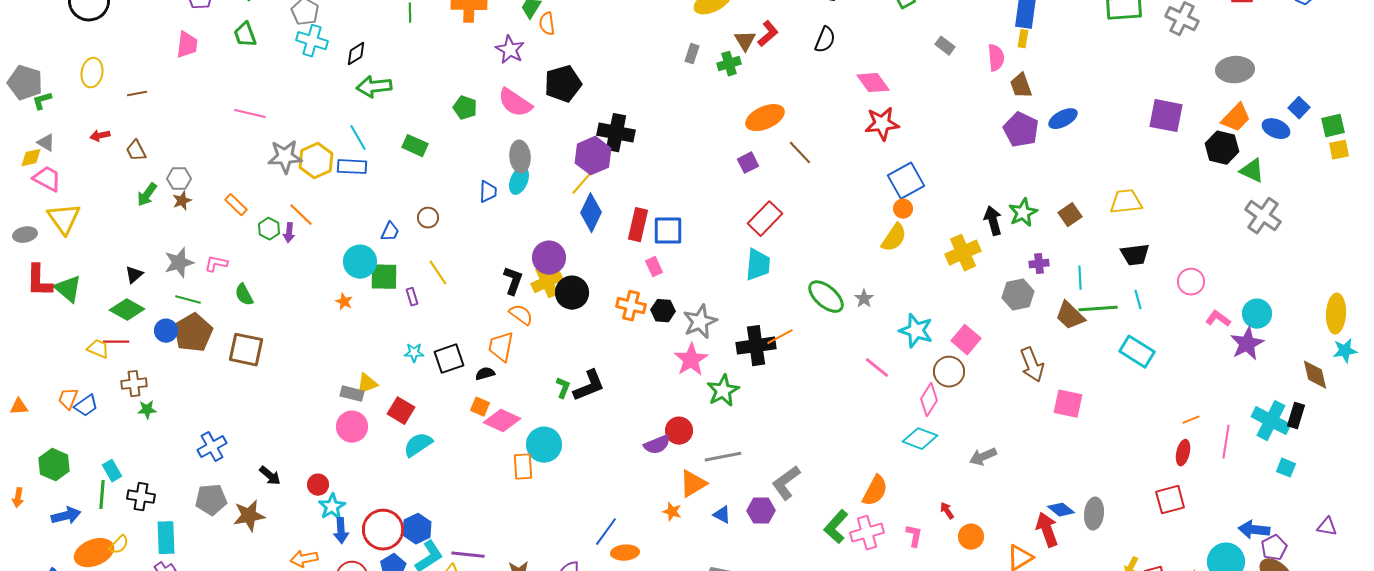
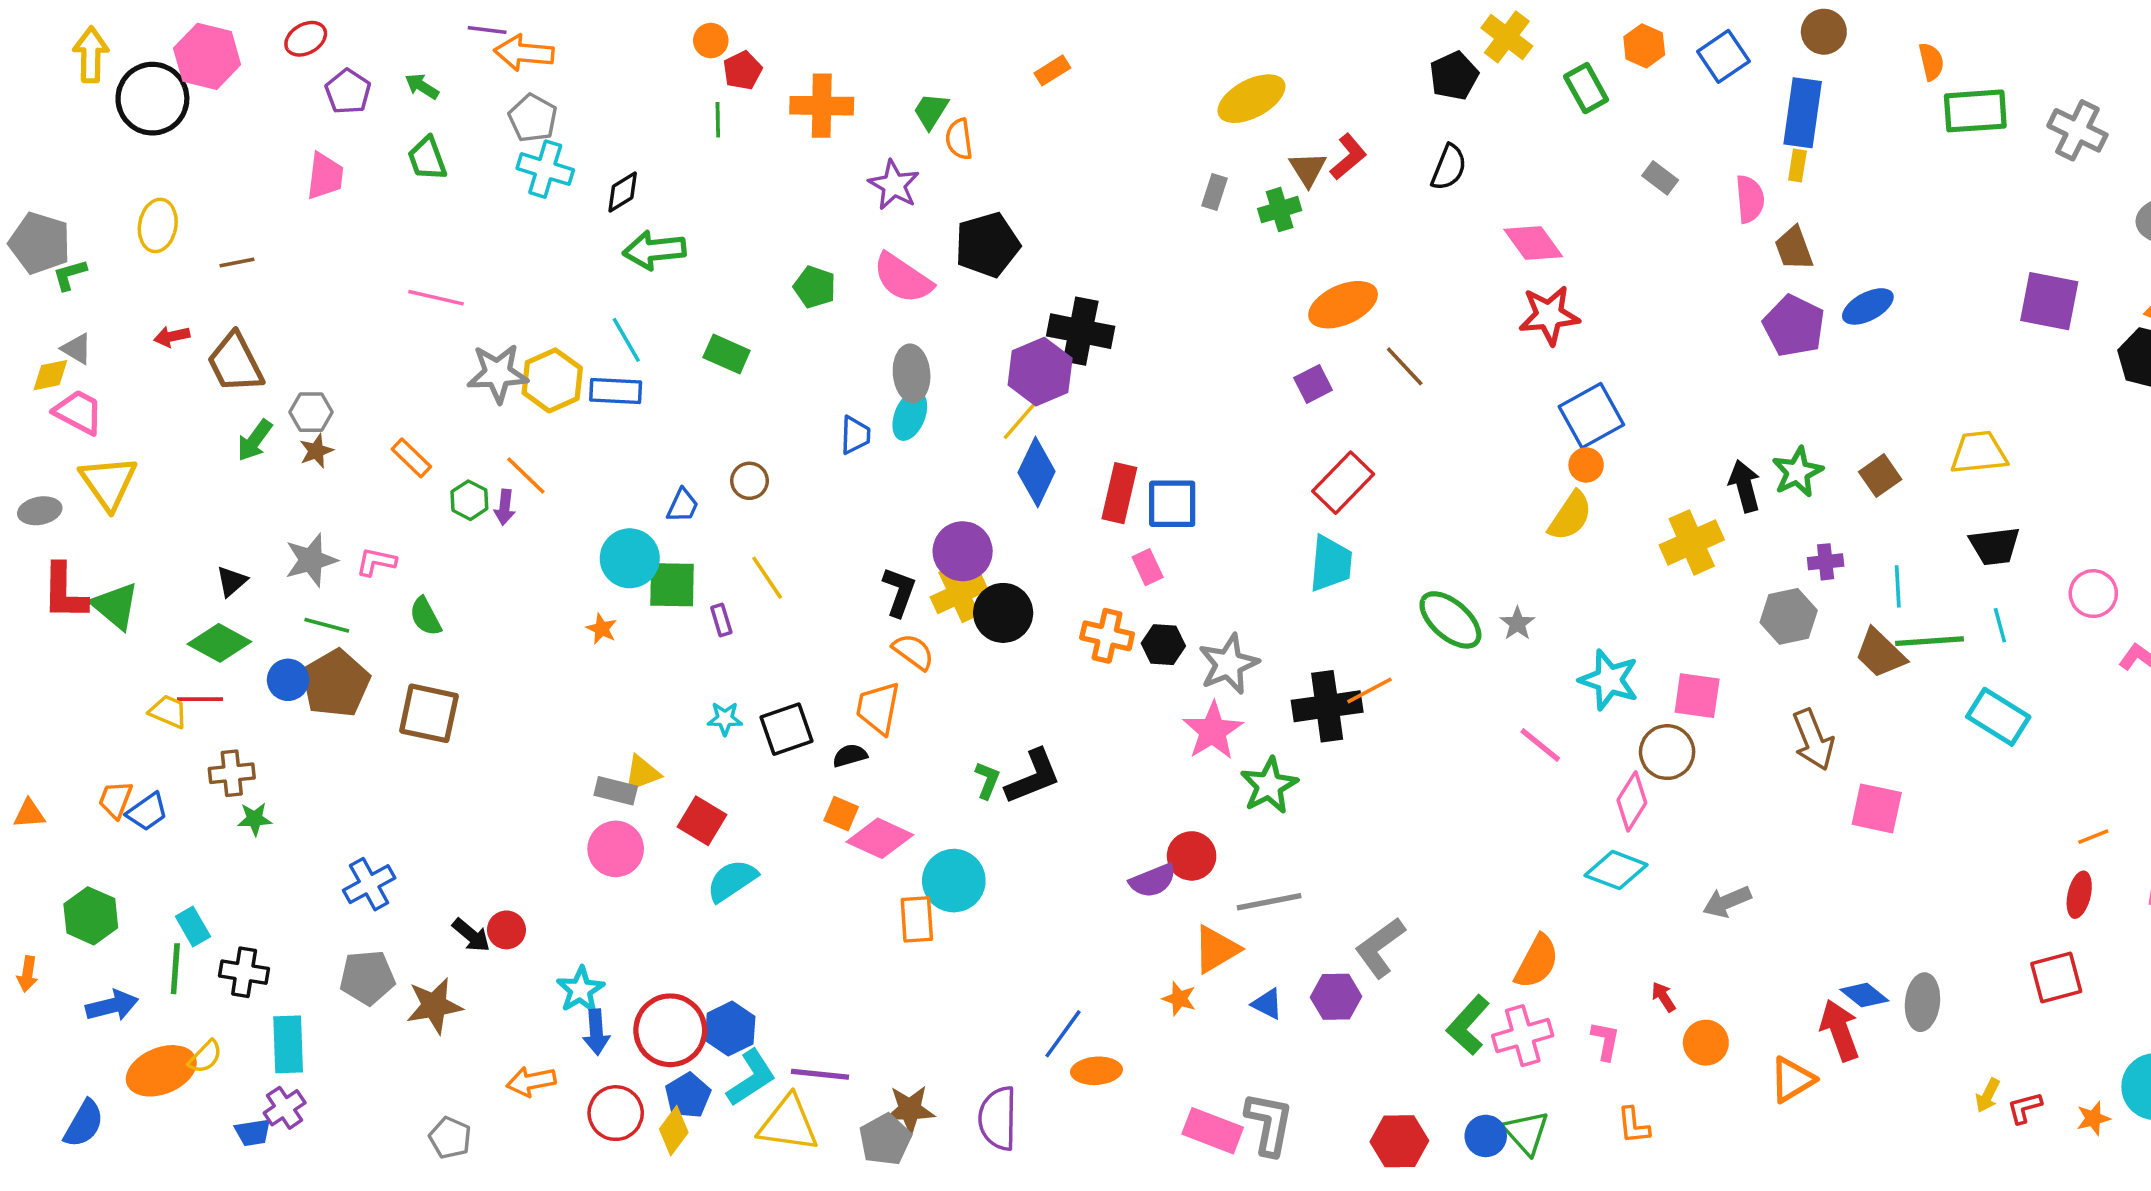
brown trapezoid: (136, 151) -> (235, 363), size x1.6
pink square: (966, 340) -> (1697, 696), turned -32
red circle: (318, 485) -> (506, 930), moved

